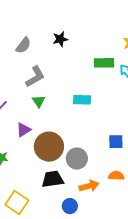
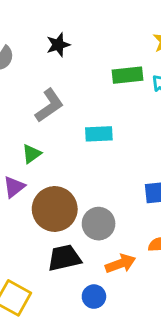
gray L-shape: (35, 77) -> (49, 105), moved
green triangle: (39, 101) -> (32, 154), moved, turned 32

